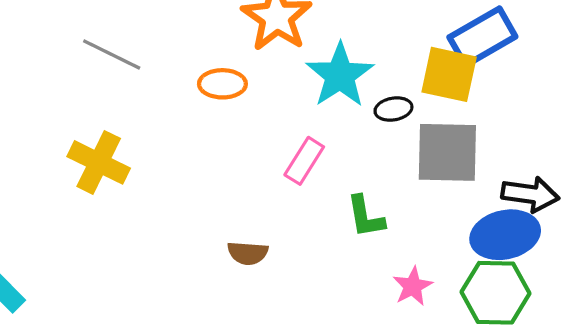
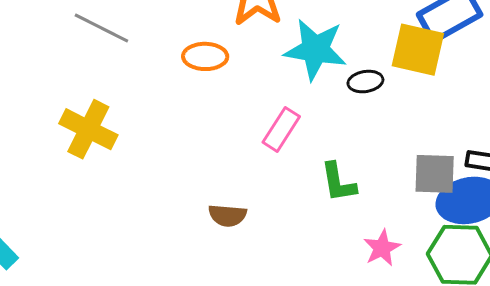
cyan star: (340, 75) -> (315, 49), turned -30
gray square: (447, 152) -> (435, 174), moved, size x0.7

